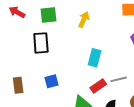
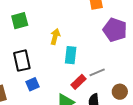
yellow arrow: (84, 19) -> (55, 37), moved
black rectangle: (41, 43) -> (22, 61), moved

